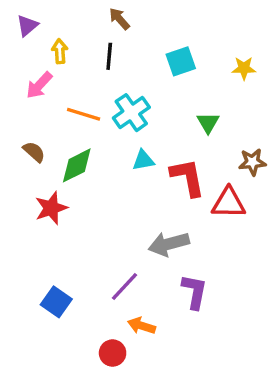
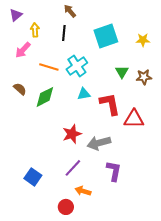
cyan square: (181, 61) -> (106, 36), size x1.4
brown star: (252, 162) -> (144, 77), moved
red star: (51, 208) -> (72, 134), moved

